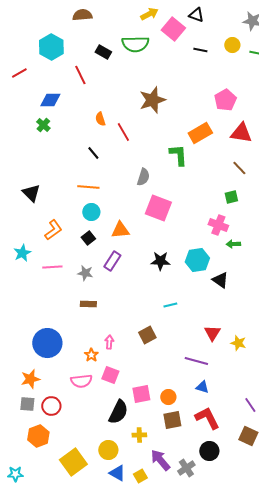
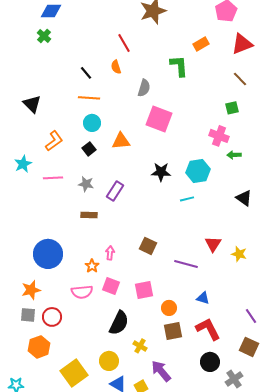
orange semicircle: (100, 119) -> (116, 67), moved
orange rectangle: (200, 133) -> (201, 44), size x0.7
red triangle: (241, 133) -> (242, 44), turned -30
black line: (93, 153) -> (86, 73), moved
purple rectangle: (112, 261) -> (115, 191), moved
black triangle: (220, 280) -> (244, 198), moved
cyan line: (170, 305) -> (187, 199), moved
brown square: (147, 335) -> (148, 246), turned -36
purple line: (196, 361) -> (186, 264), moved
pink square: (141, 394) -> (144, 290), moved
yellow cross: (139, 435) -> (140, 346), turned 32
gray cross: (186, 468) -> (234, 379), moved

